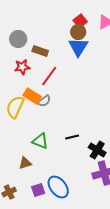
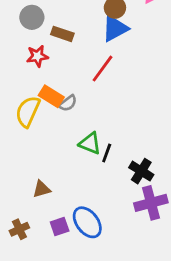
blue triangle: (78, 47) -> (115, 28), turned 30
red line: (49, 76) -> (102, 69), moved
black line: (72, 137) -> (107, 153), turned -56
green triangle: (40, 141) -> (90, 143), moved

